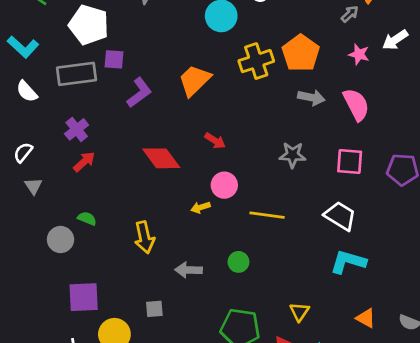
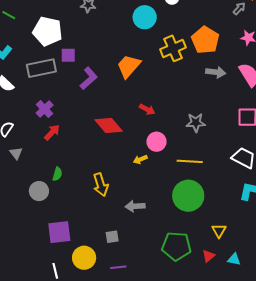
gray star: (293, 155) -> (196, 123), moved
green semicircle: (87, 218) -> (57, 174), turned 88
green circle: (238, 262) -> (188, 196), moved, size x2.0

